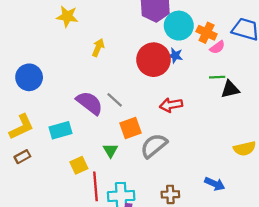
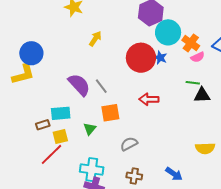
yellow L-shape: (21, 127) -> (23, 74), moved
cyan rectangle: (61, 130) -> (61, 113), moved
gray semicircle: (154, 146) -> (129, 144), moved, size x0.7
brown rectangle: (22, 157) -> (43, 125), moved
red line: (96, 186) -> (51, 154), moved, turned 40

